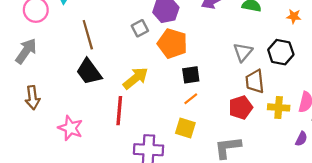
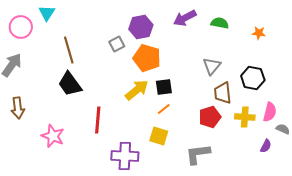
black hexagon: (281, 52) -> (253, 78), moved
yellow arrow: (136, 78) -> (137, 90), moved

